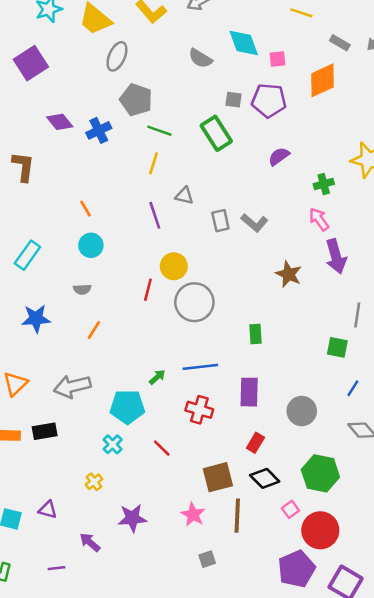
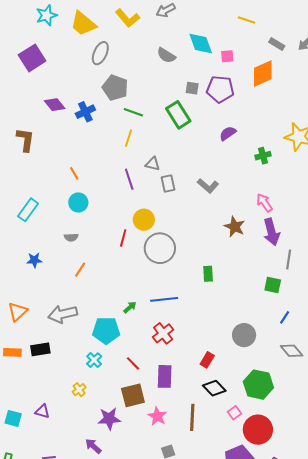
pink arrow: (319, 219) -> (264, 203), moved
gray rectangle: (220, 221) -> (168, 183), moved
purple arrow: (336, 256) -> (271, 232), moved
blue star: (36, 319) -> (34, 260), size x0.7
purple rectangle: (249, 392) -> (165, 376), moved
red cross: (199, 410) -> (163, 333), turned 35
brown square: (218, 477) -> (133, 395), moved
purple arrow: (90, 542) -> (93, 446), moved

